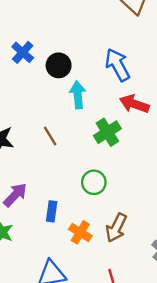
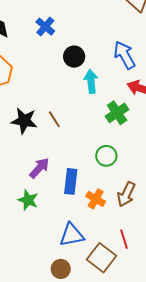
blue cross: (23, 52) -> (45, 27), moved
brown line: (50, 136) -> (54, 119), moved
blue rectangle: (52, 211) -> (71, 181), size x1.4

